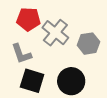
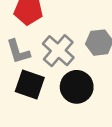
gray cross: (55, 33) -> (58, 51), moved

